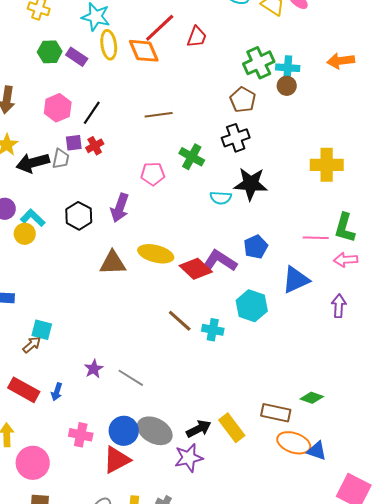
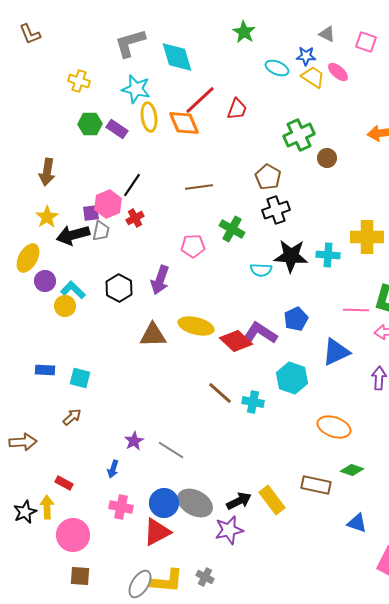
cyan cross: (288, 68) -> (328, 255), moved
brown pentagon: (243, 100) -> (268, 177), moved
pink hexagon: (58, 108) -> (108, 204), moved
purple square: (74, 143) -> (91, 213), moved
cyan square: (42, 330) -> (80, 378), moved
red rectangle: (24, 390) -> (64, 483), moved, size x0.6
blue arrow: (57, 392) -> (113, 469), moved
orange ellipse: (294, 443) -> (334, 427), moved

